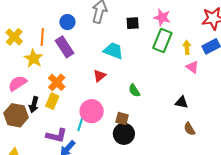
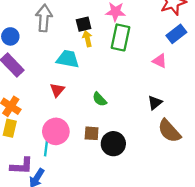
yellow arrow: (187, 47) -> (87, 39), moved
black triangle: (182, 102) -> (155, 103), turned -40
brown semicircle: (189, 129) -> (169, 131), size x1.6
black circle: (124, 134) -> (113, 144), moved

